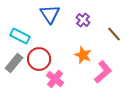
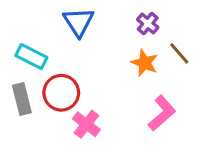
purple cross: (83, 20) -> (148, 24), moved
orange star: (83, 55) -> (145, 63), moved
gray rectangle: (14, 63) -> (22, 99), turned -54

